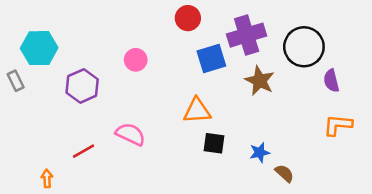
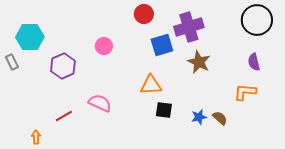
black circle: (304, 47) -> (257, 20), moved
orange L-shape: (338, 125) -> (245, 92), moved
brown semicircle: (284, 173) -> (220, 118), moved

